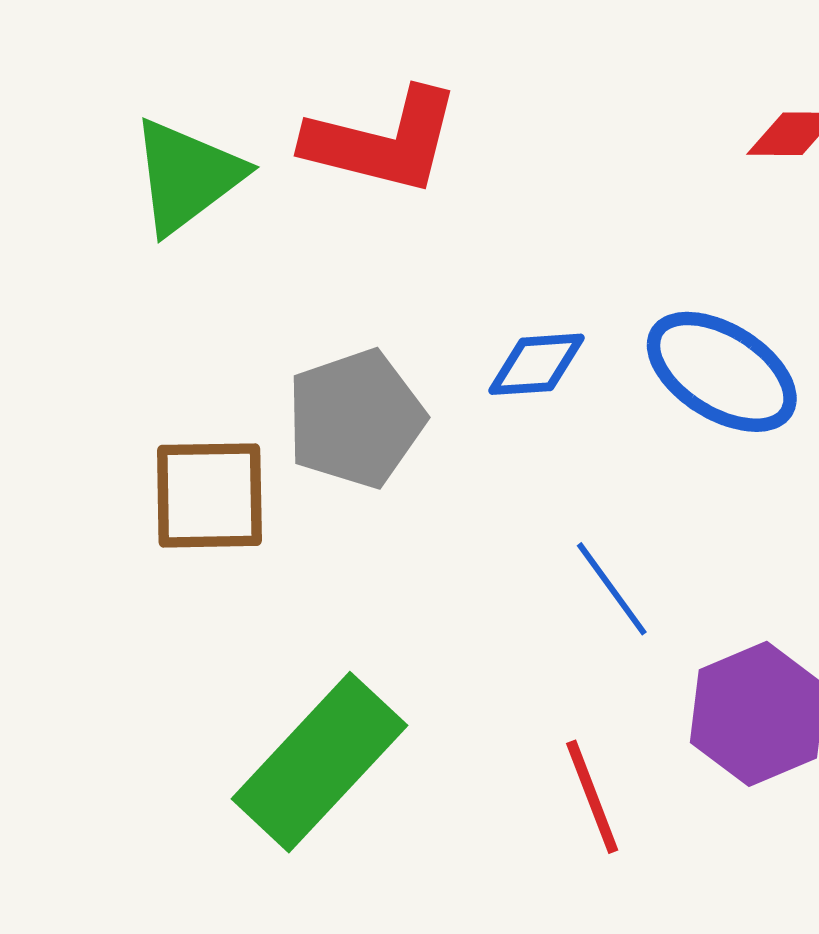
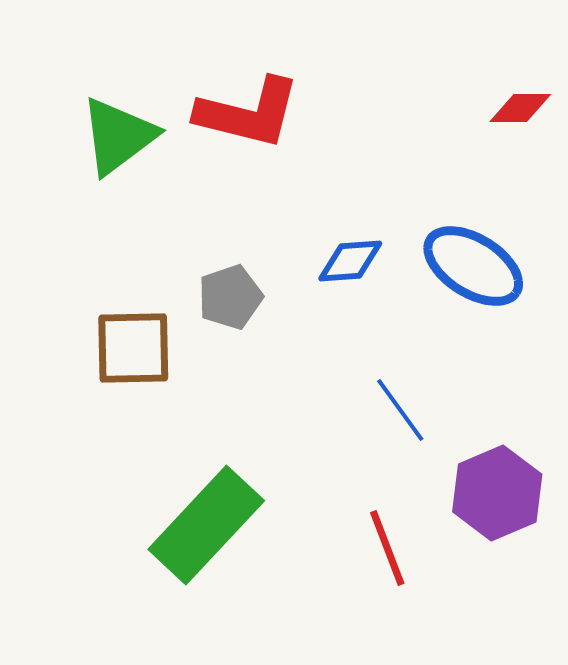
gray pentagon: (356, 419) -> (230, 297), size x0.7

